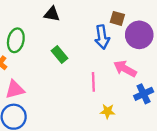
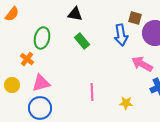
green rectangle: (60, 55) -> (82, 41), moved
pink line: (93, 82) -> (92, 92), moved

